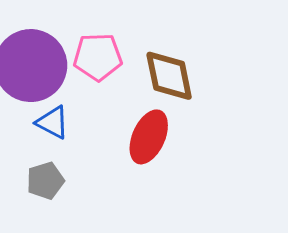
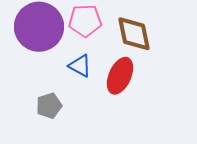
blue triangle: (53, 122) -> (80, 66), moved

